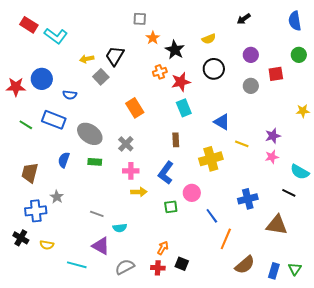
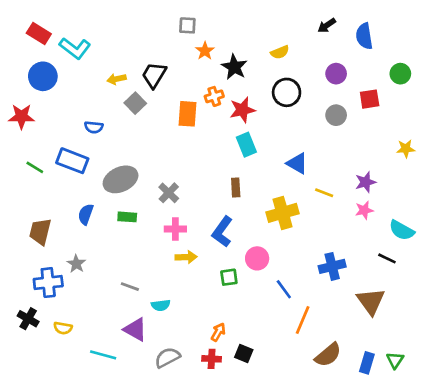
blue semicircle: (295, 21) -> (364, 36), moved
blue circle: (42, 79) -> (43, 76), moved
orange rectangle: (135, 108) -> (187, 114), moved, turned 36
gray ellipse: (90, 134) -> (121, 179), turned -60
brown triangle: (277, 225) -> (371, 301), turned 45

